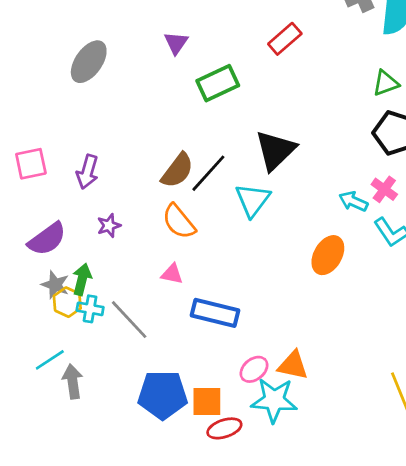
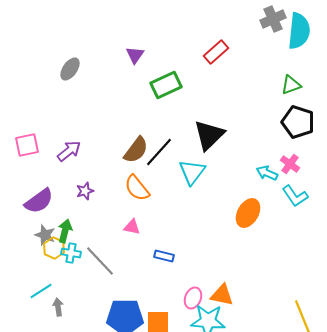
gray ellipse: (89, 62) -> (70, 69), size x0.7
purple arrow: (87, 172) -> (69, 151), turned -145
blue rectangle: (215, 313) -> (164, 256), size x0.6
pink ellipse: (254, 369) -> (193, 298), turned -30
gray arrow: (73, 381) -> (58, 307), size x0.7

